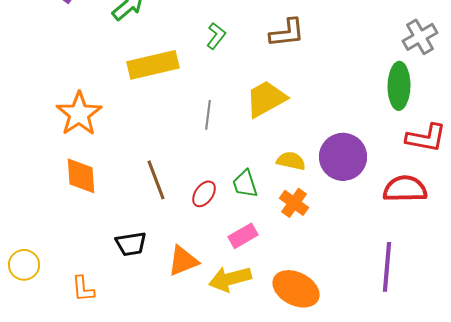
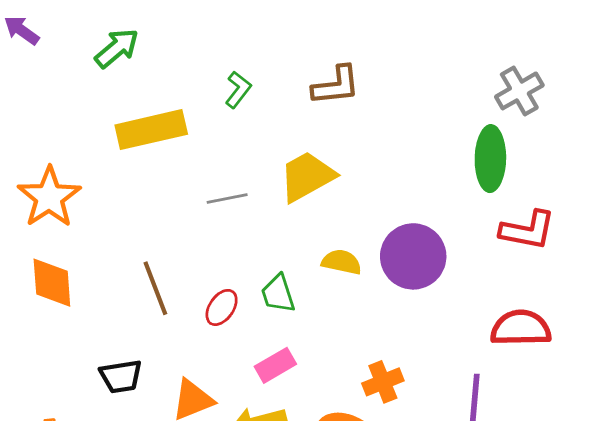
gray line: (208, 115) -> (227, 199), turned 72
red semicircle: (405, 189) -> (521, 328), moved
orange cross: (294, 203) -> (383, 382), moved, turned 32

